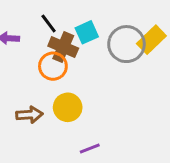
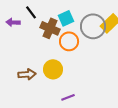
black line: (49, 24) -> (31, 12), moved
orange circle: (53, 66) -> (69, 41), moved

